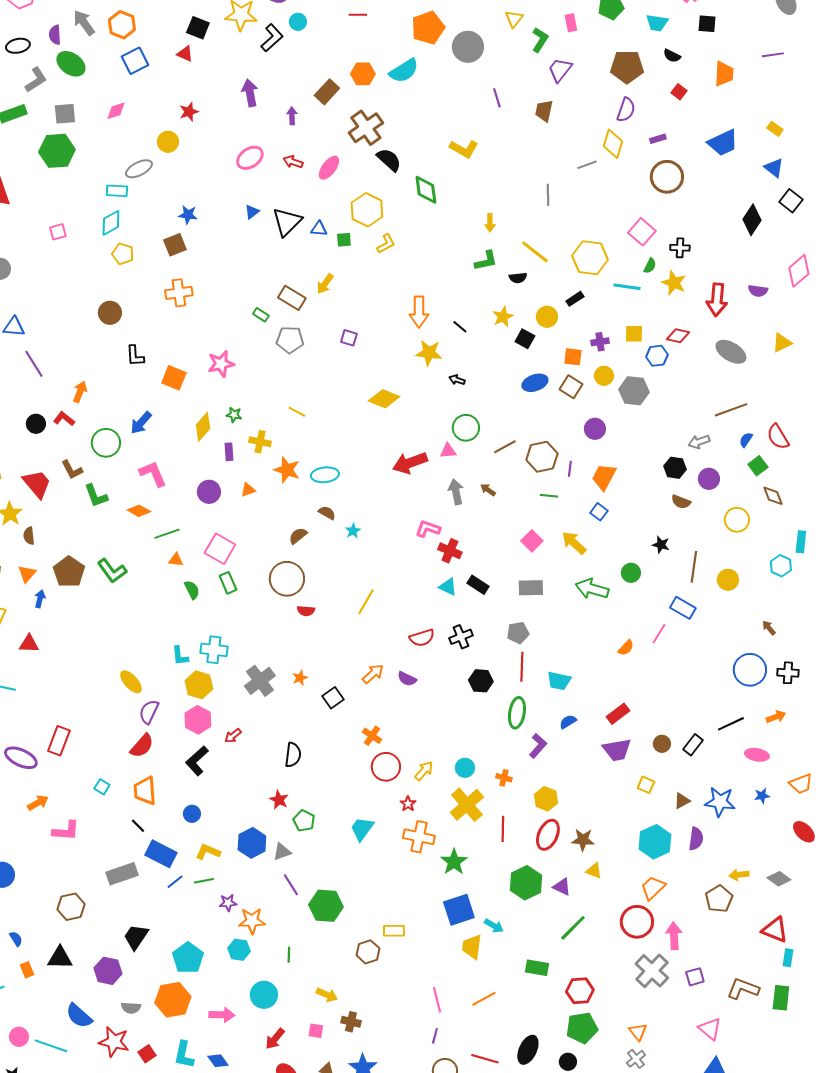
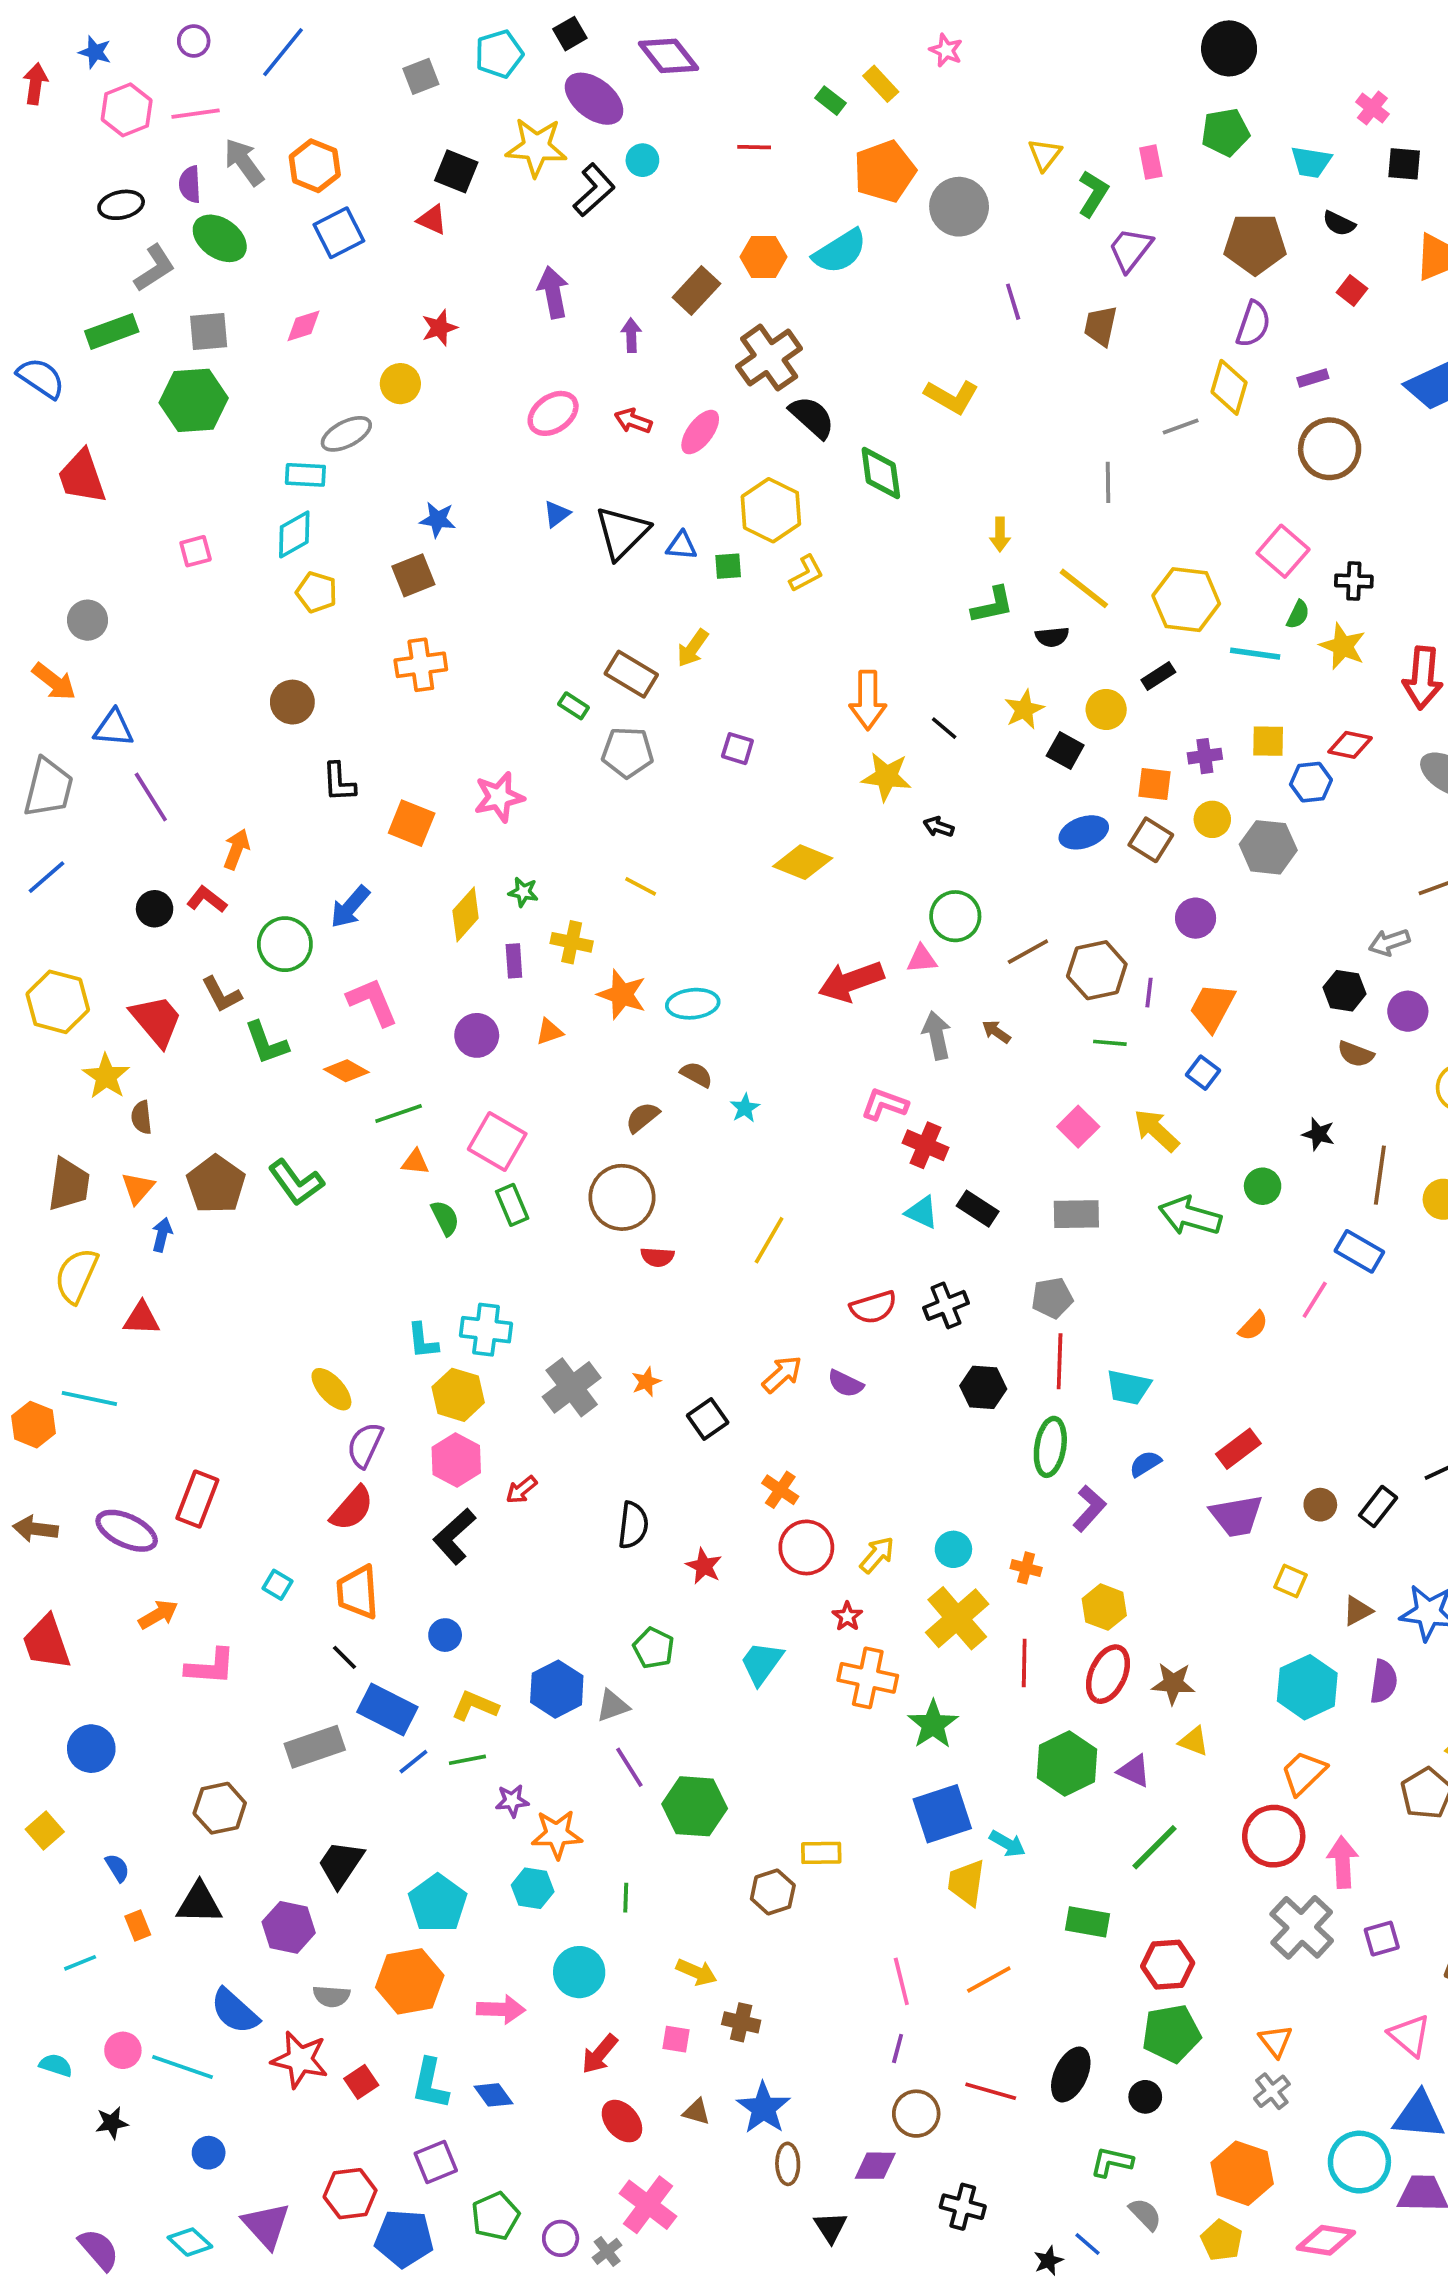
red star: (279, 800) -> (704, 1566), moved

